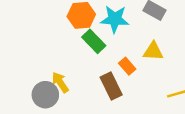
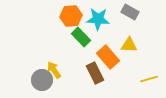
orange rectangle: (127, 66) -> (108, 57), size x1.6

